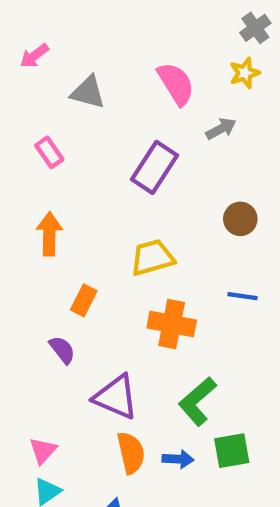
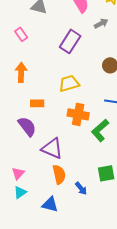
orange rectangle: (84, 300) -> (37, 103), turned 64
purple semicircle: (62, 350) -> (27, 126), size x1.5
green L-shape: (197, 401) -> (100, 130), moved
blue arrow: (178, 459) -> (81, 188), moved, turned 48

